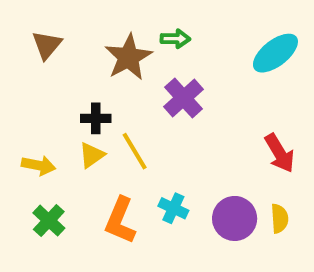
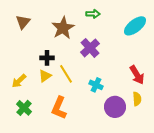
green arrow: (175, 39) -> (93, 14), moved
yellow arrow: (39, 165) -> (19, 81), turned 126
cyan cross: (173, 208) -> (96, 85), moved
yellow semicircle: (280, 218) -> (137, 99), moved

